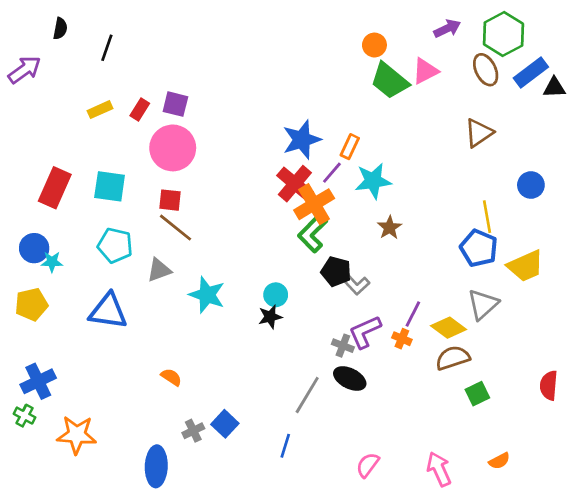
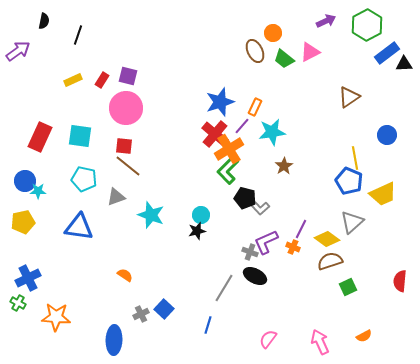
brown ellipse: (486, 70) -> (255, 51), moved
green trapezoid: (390, 81) -> (284, 59), size x0.7

